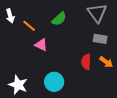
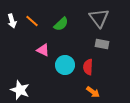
orange line: (29, 26) -> (32, 21), moved
orange arrow: (106, 62) -> (93, 92), moved
cyan circle: (54, 82) -> (65, 65), moved

